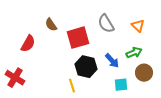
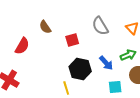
red square: (78, 38) -> (72, 40), size x0.6

